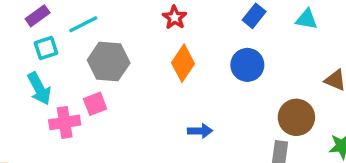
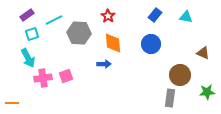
gray hexagon: (109, 62) -> (79, 33), moved
orange diamond: (183, 63) -> (113, 43), turned -40
pink square: (95, 104) -> (66, 76), moved
blue arrow: (200, 131) -> (104, 64), moved

